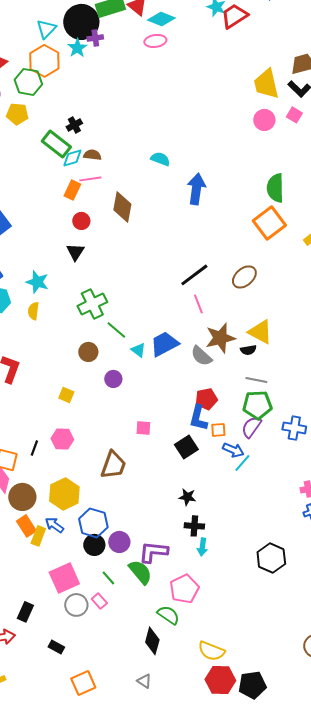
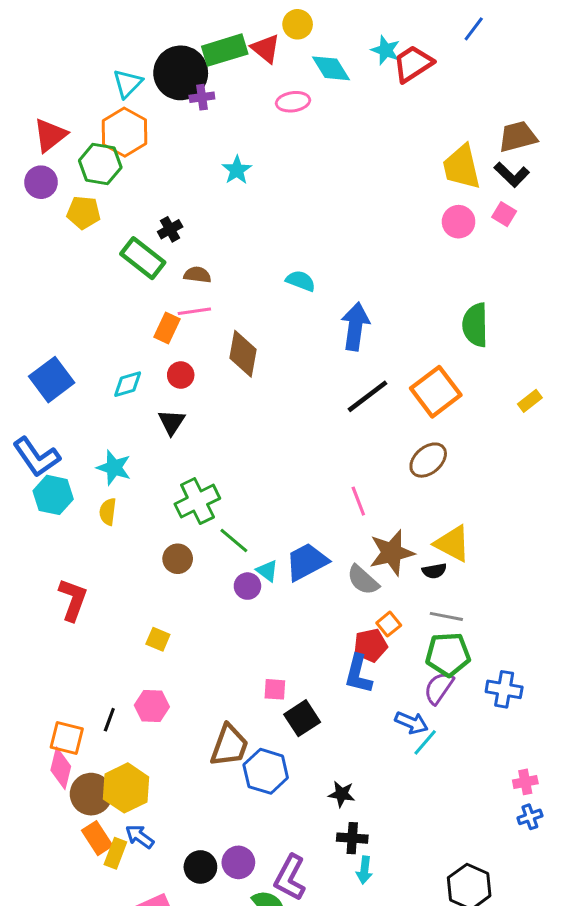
cyan diamond: (161, 19) -> (331, 68), moved, turned 36
cyan star: (77, 48) -> (237, 170), moved
cyan diamond: (72, 158) -> (128, 384), moved
orange square: (269, 223) -> (436, 392), moved
black line: (194, 275) -> (367, 396), moved
brown circle: (88, 352) -> (178, 559), moved
purple circle: (113, 379) -> (247, 586), moved
orange square: (218, 430) -> (389, 624), moved, turned -35
black square: (186, 447) -> (302, 718), moved
yellow hexagon: (64, 494) -> (126, 788), moved
blue hexagon: (93, 523) -> (266, 771), moved
purple L-shape: (153, 552) -> (290, 878), turned -68

